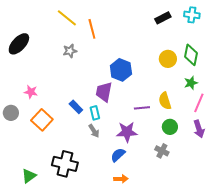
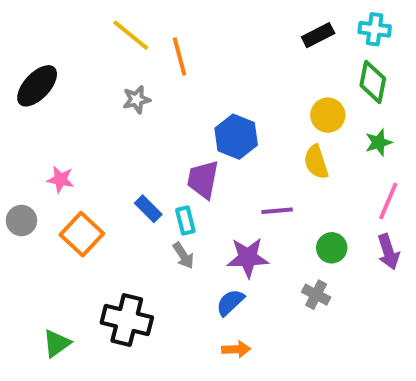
green diamond: (191, 55) -> (373, 82), moved
green star: (191, 83) -> (379, 142), moved
yellow semicircle: (165, 101) -> (316, 162), moved

